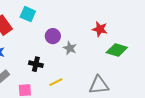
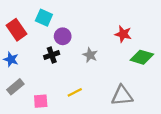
purple circle: (53, 36) -> (63, 36), moved
black cross: (36, 64) -> (52, 55), moved, turned -32

